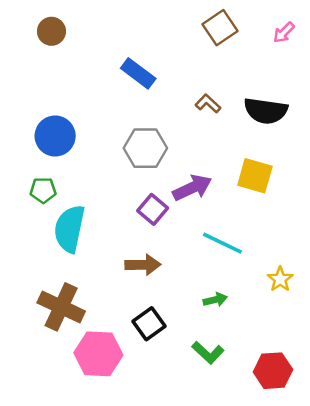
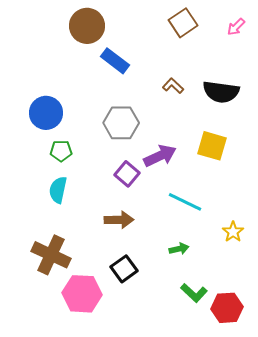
brown circle: (51, 31) -> (87, 26), moved, size x1.5
green pentagon: (43, 190) -> (61, 151), moved
cyan semicircle: (70, 229) -> (58, 190), size x0.7
green L-shape: (208, 353) -> (194, 293), moved

